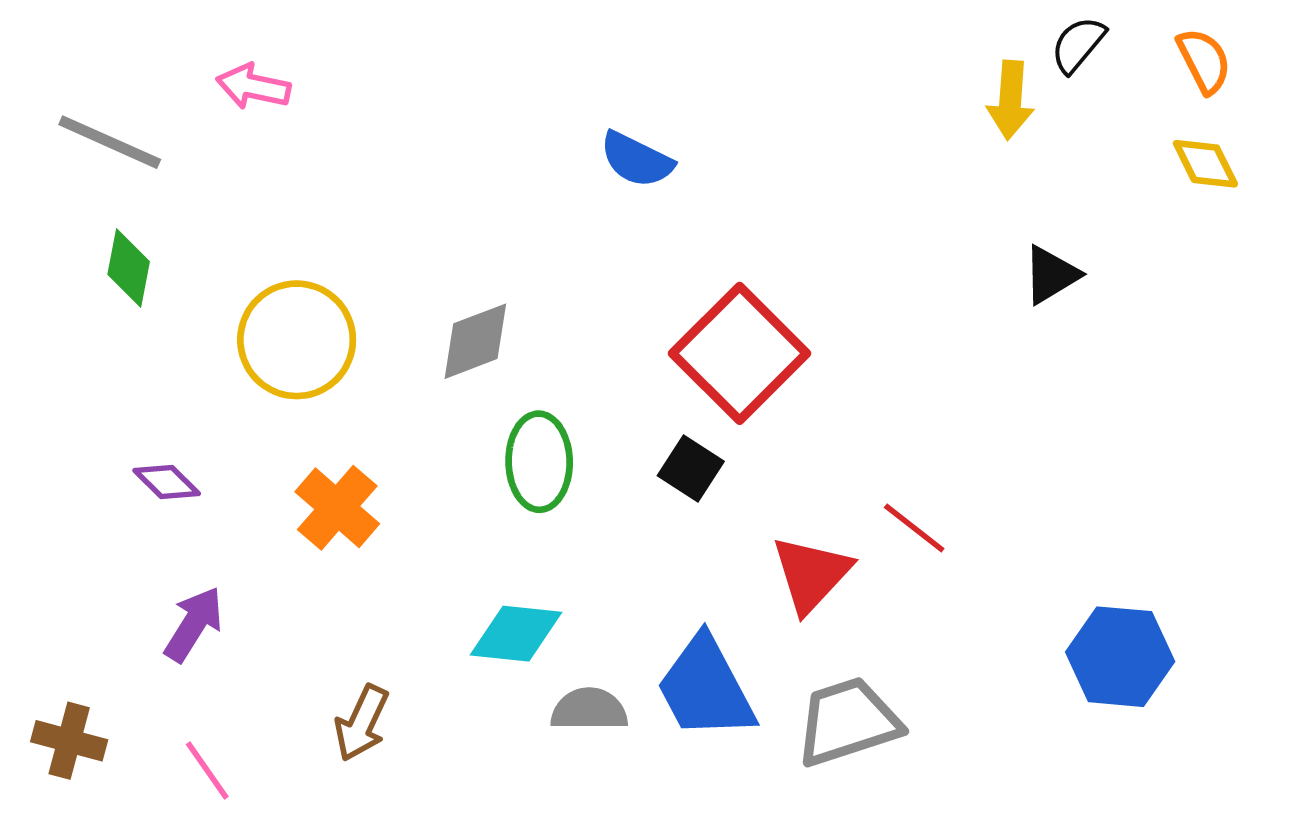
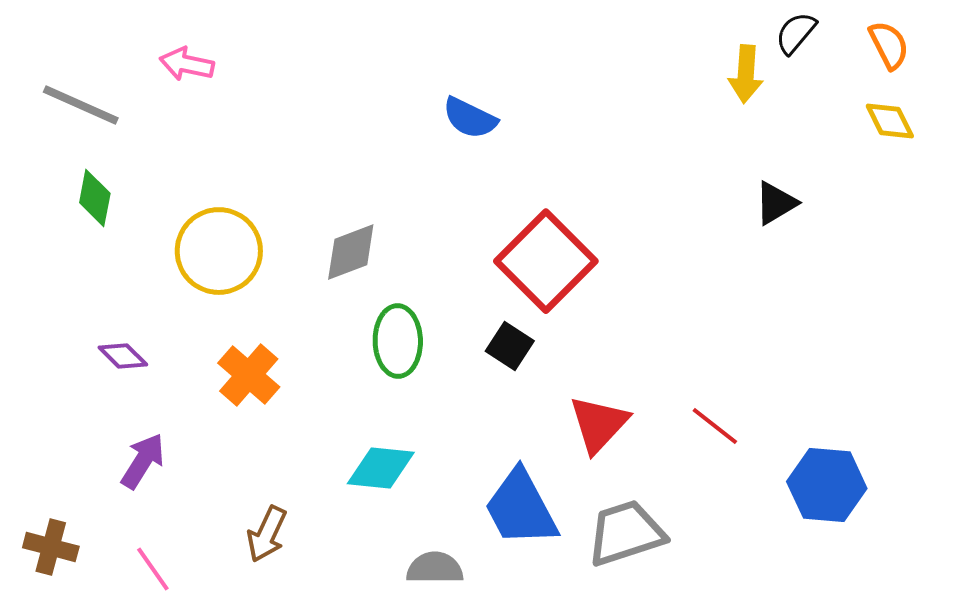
red line: (914, 528) -> (715, 426), moved
gray semicircle: (589, 710) -> (435, 568), moved

